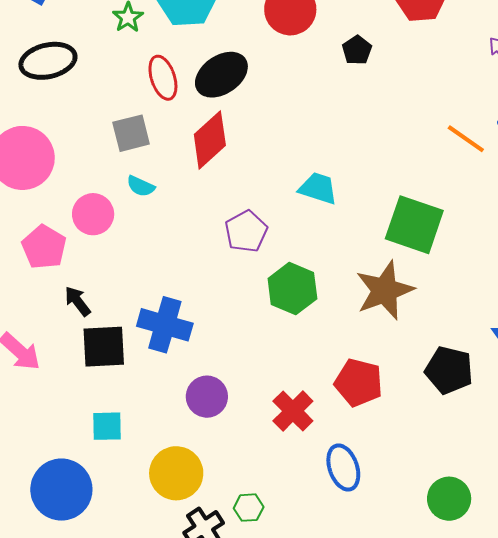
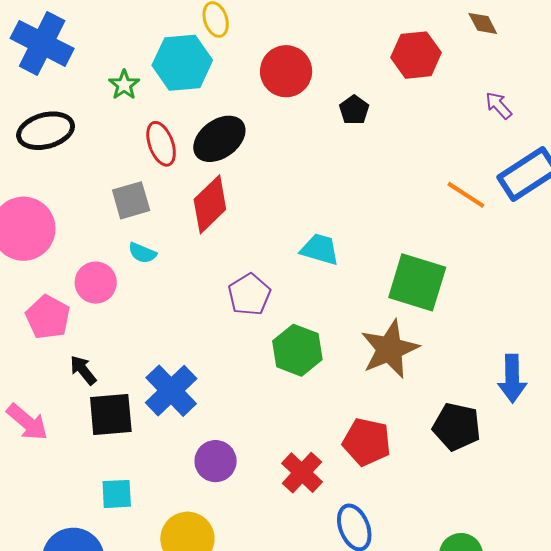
blue cross: (165, 325) -> (171, 391), turned 32

